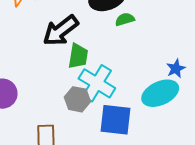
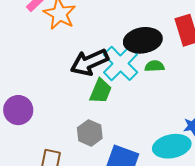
cyan cross: (97, 83) -> (121, 63), moved

